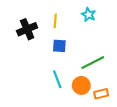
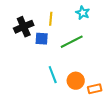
blue square: (59, 46) -> (42, 39), moved
green line: (93, 63) -> (72, 42), moved

